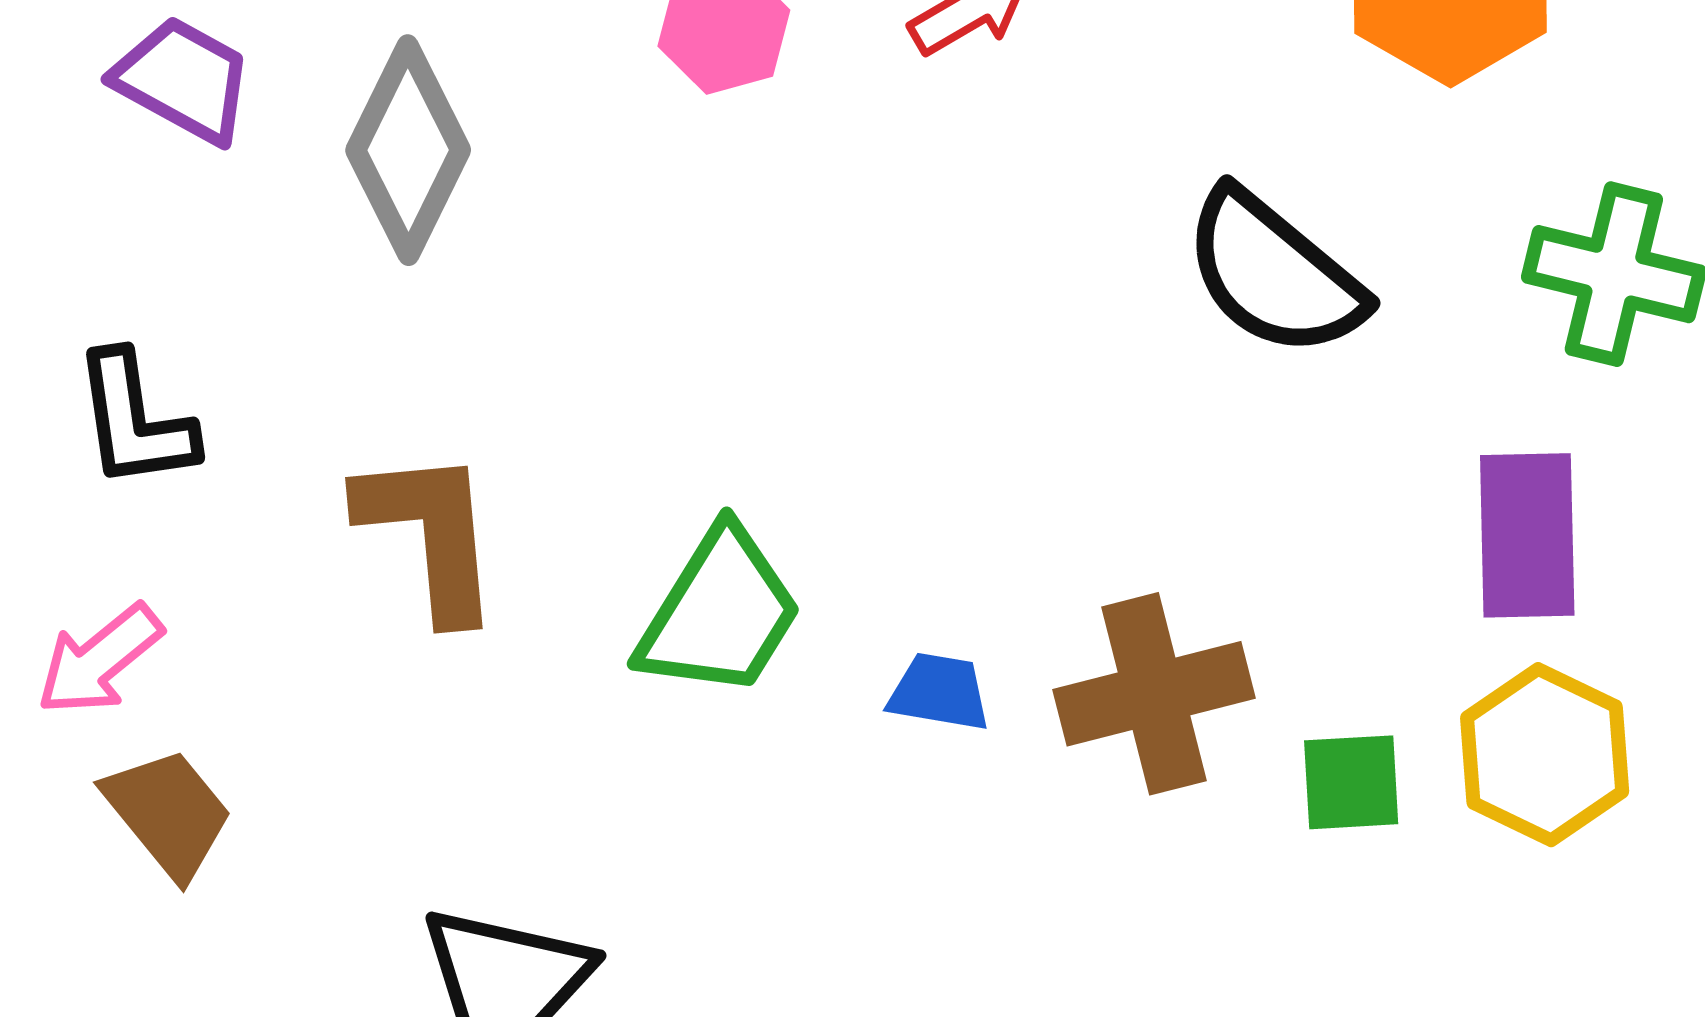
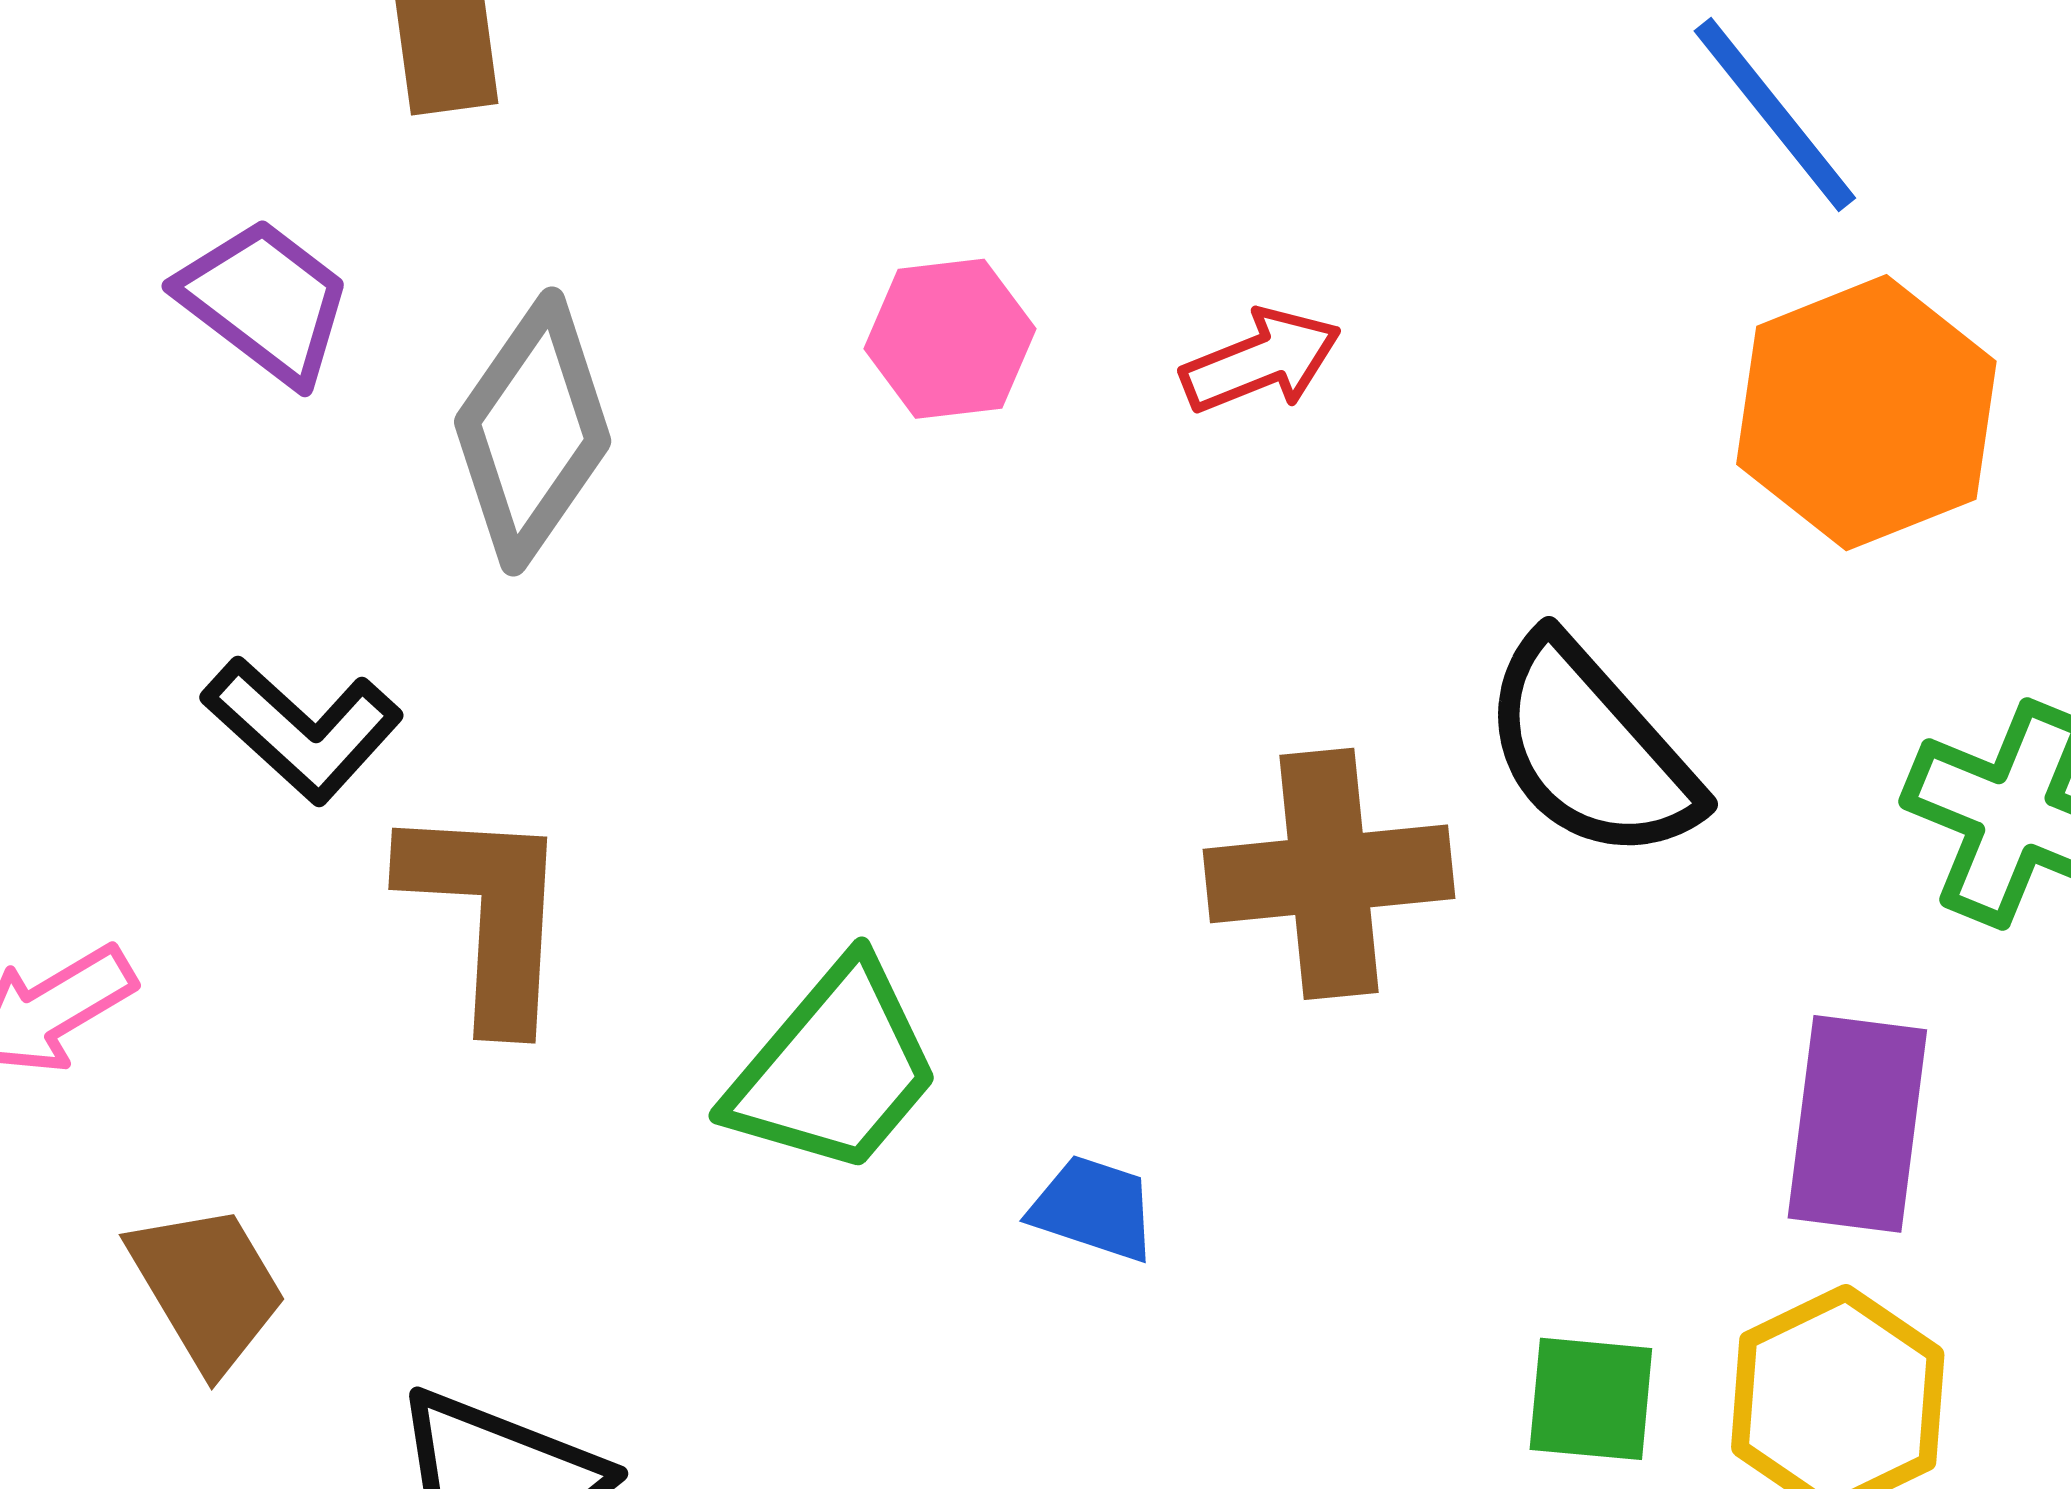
black L-shape: (135, 420) -> (302, 730), moved, turned -48
brown cross: (1154, 694) -> (1329, 874), moved
brown trapezoid: (168, 813) -> (207, 1287), moved

